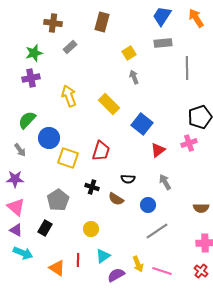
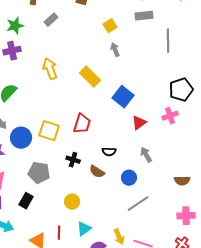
blue circle: (49, 138) -> (21, 138), moved
gray pentagon: (58, 200) -> (39, 173), turned -30

